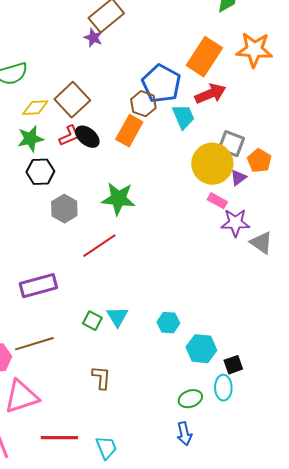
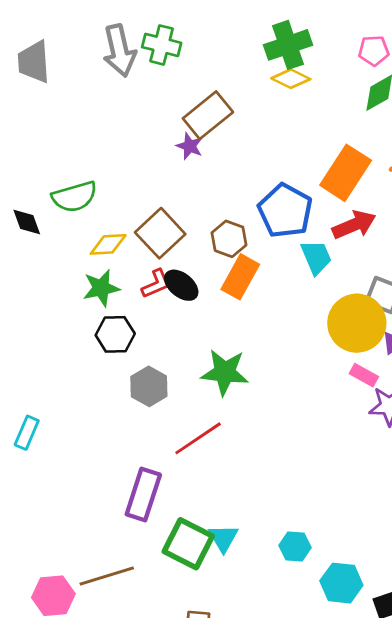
brown hexagon: (143, 104) -> (229, 239), moved
purple rectangle: (38, 286) -> (143, 495), moved, turned -57
green square: (92, 321) -> (188, 544), size x1.8

